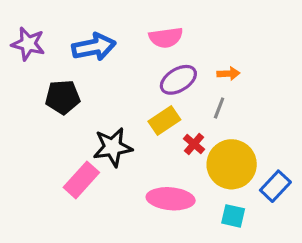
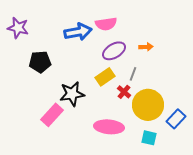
blue arrow: (94, 47) -> (78, 32), moved
gray line: (219, 108) -> (133, 74), moved

